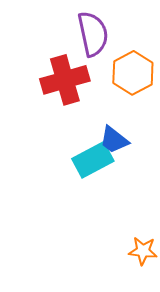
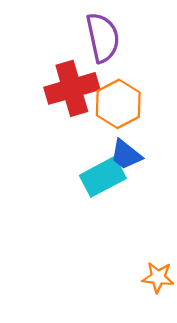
orange hexagon: (133, 73) -> (118, 104), moved

